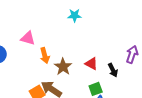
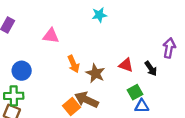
pink triangle: (28, 38) -> (51, 36), moved

